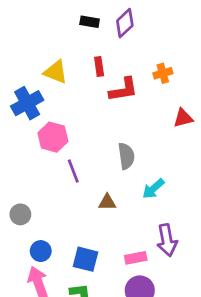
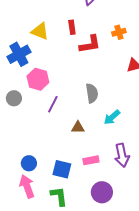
purple line: (73, 171) -> (53, 104), turned 48
gray circle: (20, 214) -> (14, 98), moved
pink rectangle: (136, 258) -> (91, 160), moved

